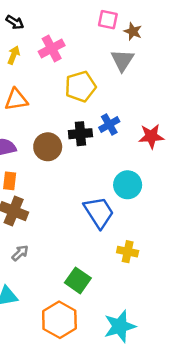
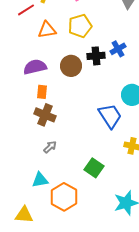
yellow pentagon: (80, 86) -> (80, 26), moved
orange hexagon: (59, 320) -> (64, 197), moved

